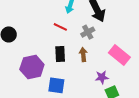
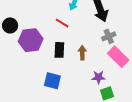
gray cross: (88, 32) -> (109, 36), moved
purple hexagon: (32, 67) -> (31, 40), moved

